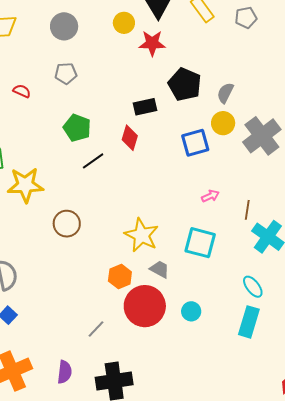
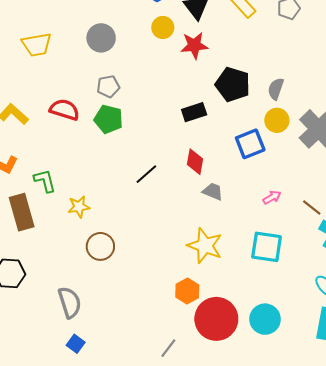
red semicircle: (22, 91) -> (65, 110), size x1.6
green pentagon: (77, 128) -> (108, 119), moved
red diamond: (130, 138) -> (195, 162), moved
yellow star: (25, 185) -> (79, 207), size x0.6
brown line: (247, 210) -> (312, 208), turned -54
brown circle: (67, 224) -> (100, 246), moved
gray trapezoid: (160, 269) -> (213, 191), moved
cyan circle: (191, 311) -> (265, 319), size x1.5

